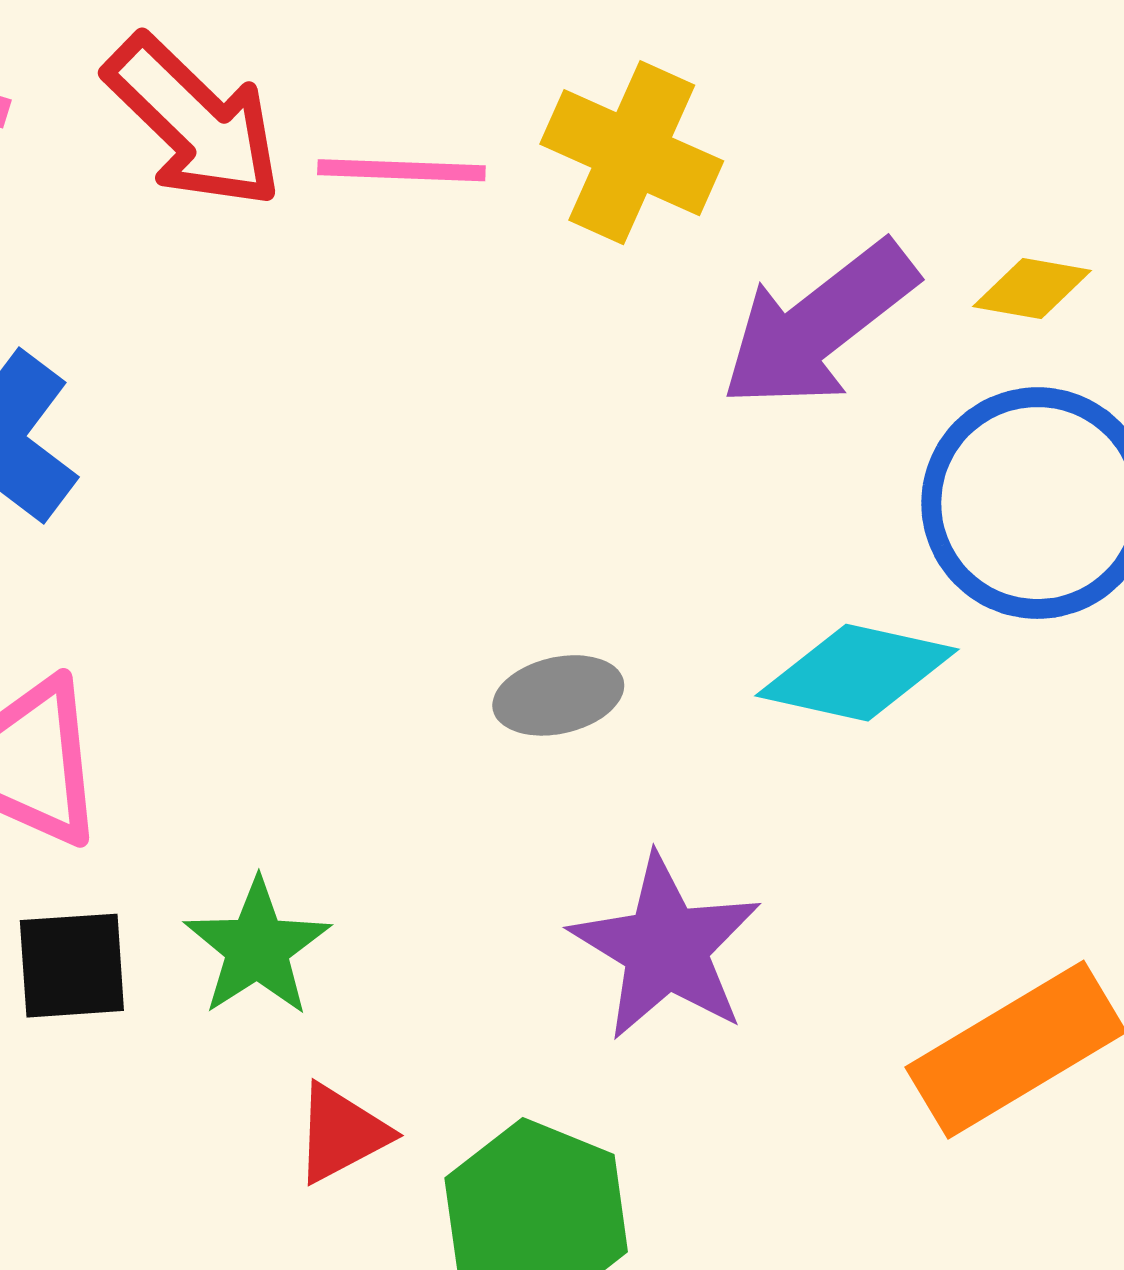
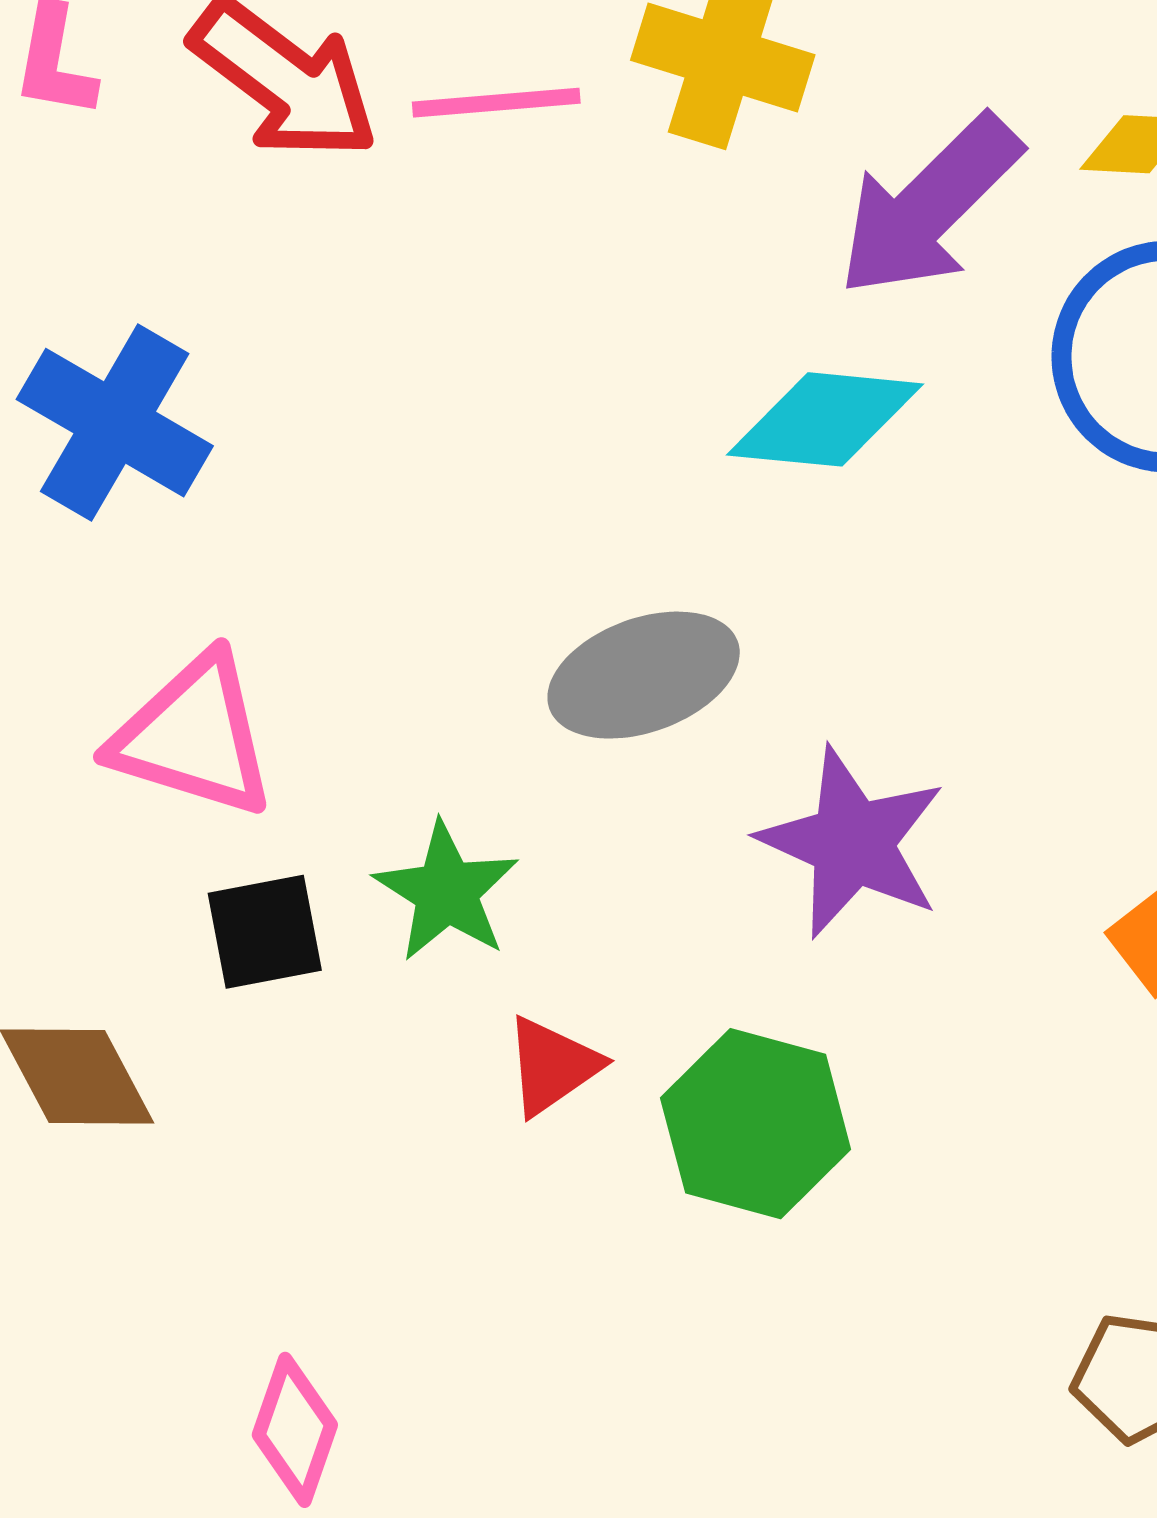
cyan diamond: (857, 673) -> (825, 419), moved
gray ellipse: (558, 695) -> (644, 675), moved, size x1.5

